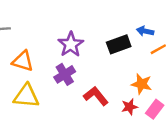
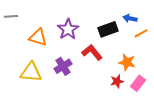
orange triangle: (23, 61) -> (38, 37), moved
purple cross: (65, 74) -> (63, 66), moved
red L-shape: (96, 96) -> (92, 52), moved

